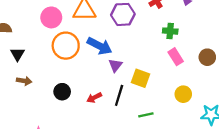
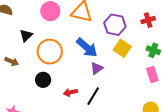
orange circle: (66, 46) -> (50, 52), moved
black triangle: (17, 54) -> (26, 35), moved
yellow square: (140, 78) -> (122, 48), moved

